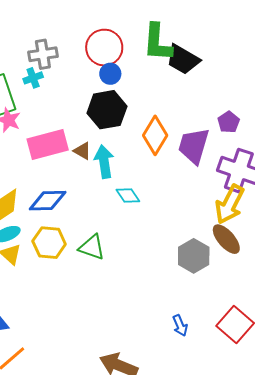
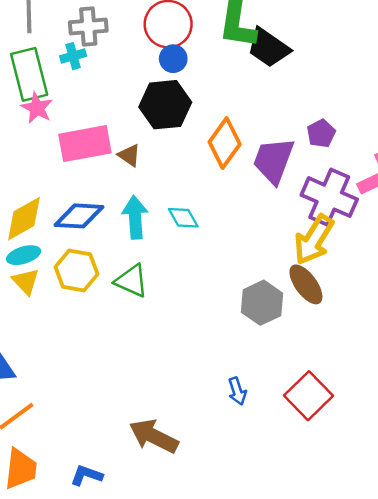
cyan arrow: (104, 162) -> (135, 217), moved

